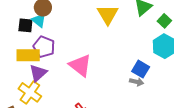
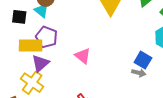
black square: (25, 25) -> (19, 17), moved
pink triangle: (80, 65) -> (83, 56), size x0.7

